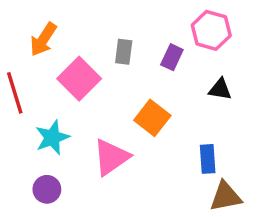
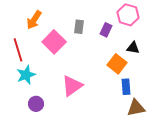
orange square: (152, 118) -> (117, 64), moved
cyan star: (52, 138) -> (26, 75), moved

